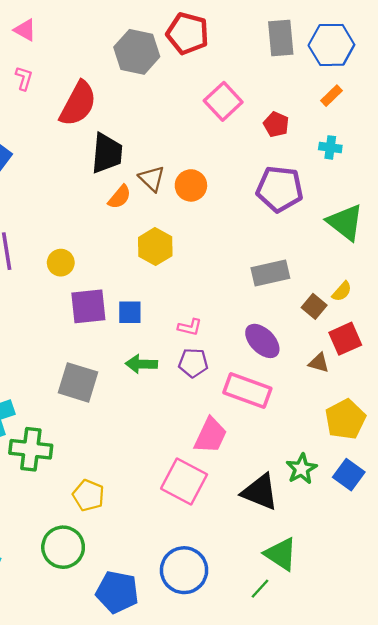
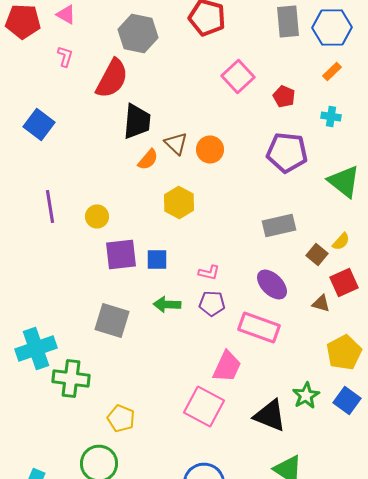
gray hexagon: (137, 52) -> (138, 34), moved

